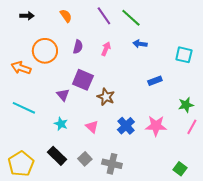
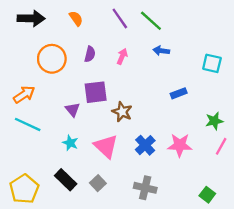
black arrow: (27, 16) -> (31, 18), size x1.6
orange arrow: (21, 68) -> (24, 94), moved, turned 126
purple square: (83, 80) -> (96, 92), turned -30
pink triangle: (92, 127) -> (106, 146), size x1.6
gray cross: (112, 164) -> (145, 188), moved

